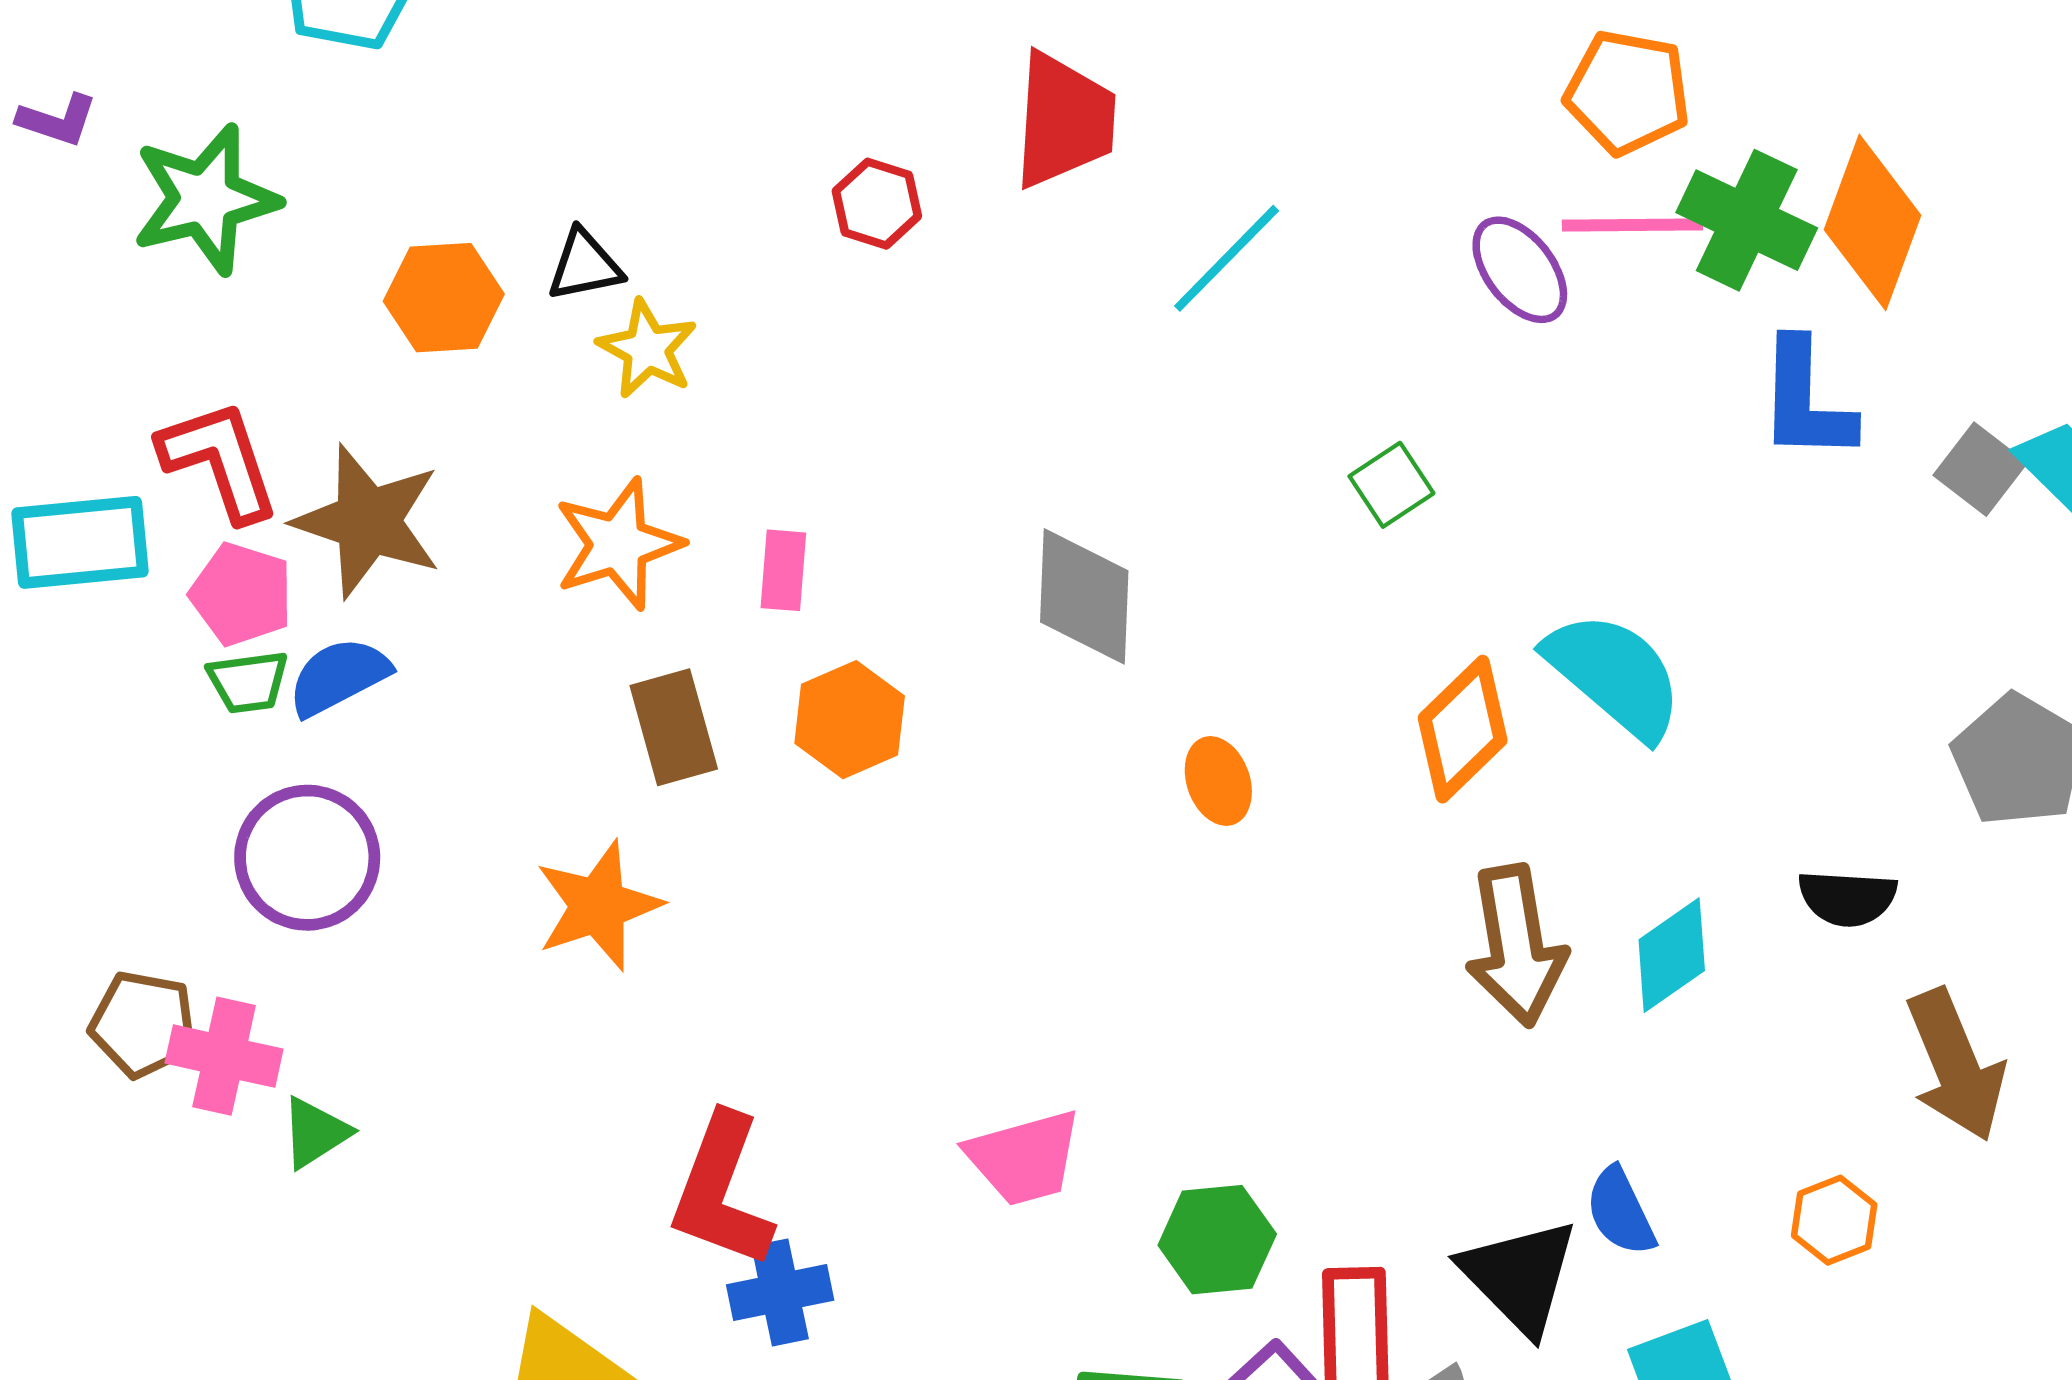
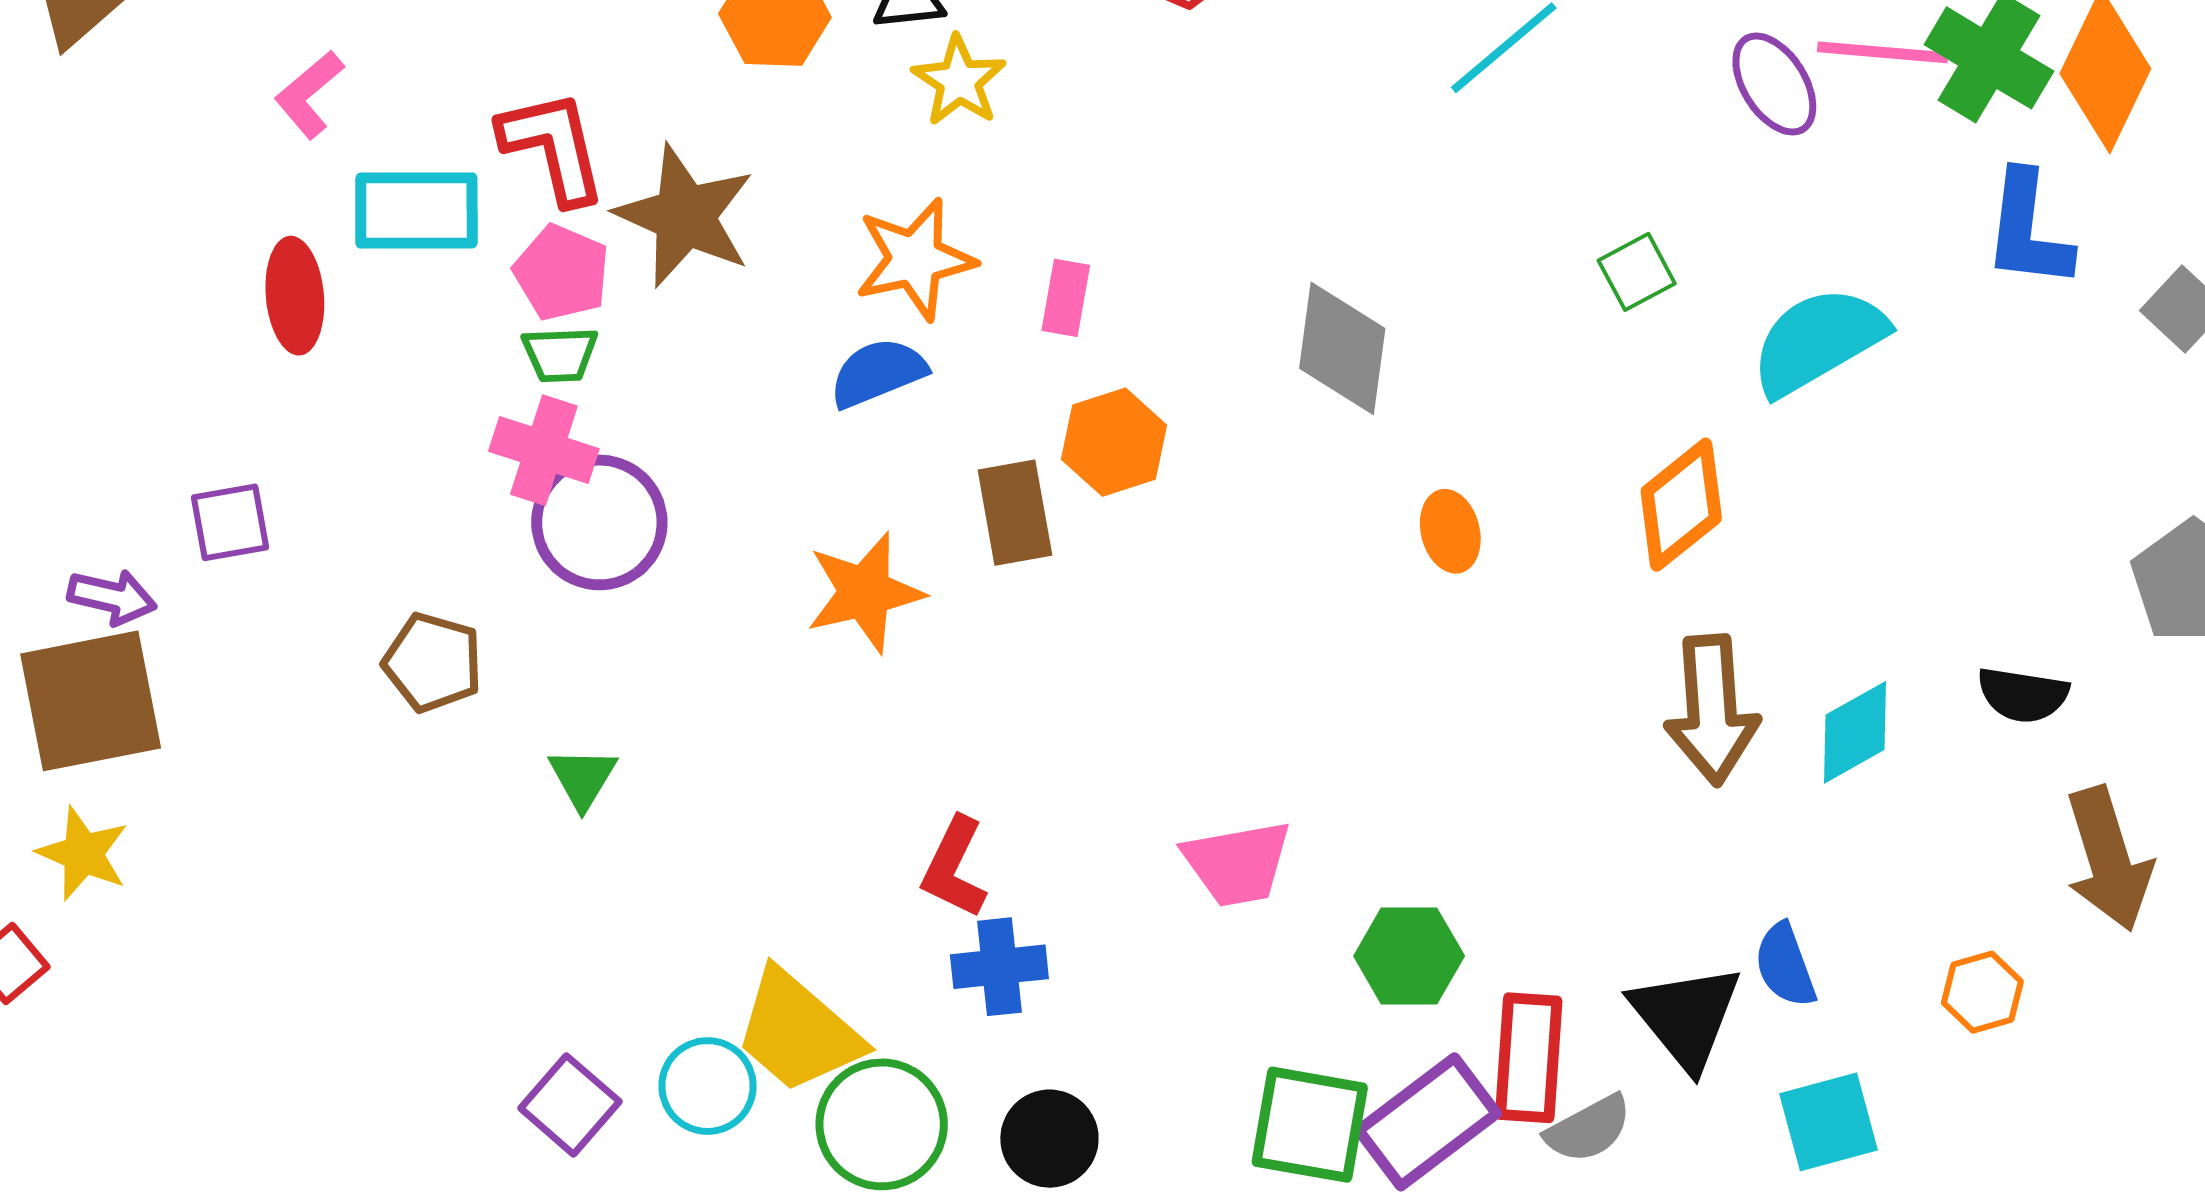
cyan semicircle: (1614, 675) -> (1818, 341), moved, turned -76
blue semicircle: (339, 677) -> (878, 373), moved
brown rectangle: (674, 727) -> (1015, 513), moved
pink cross: (224, 1056) -> (544, 450), moved
green triangle: (315, 1133) -> (583, 778), turned -32
red L-shape: (722, 1191) -> (954, 868), size x0.7

